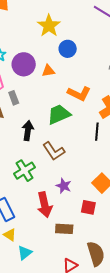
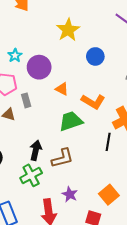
blue circle: (68, 49) -> (95, 56), moved
orange triangle: (48, 71) -> (62, 89), moved, turned 32
black arrow: (28, 131) -> (36, 150), moved
brown L-shape: (54, 151) -> (62, 158), turned -75

